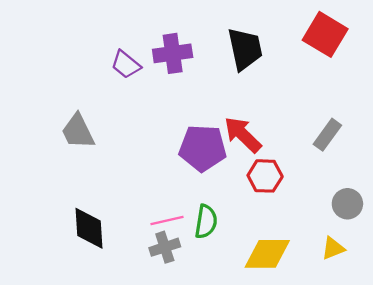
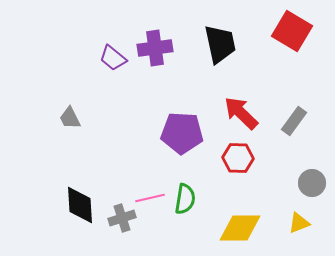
gray trapezoid: (78, 131) -> (70, 118), size x0.7
red arrow: (243, 135) -> (241, 113), moved
gray cross: (165, 247) -> (122, 218), moved

